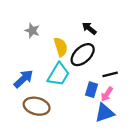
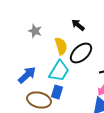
black arrow: (89, 28) -> (78, 25), moved
blue rectangle: (91, 90) -> (57, 92), moved

